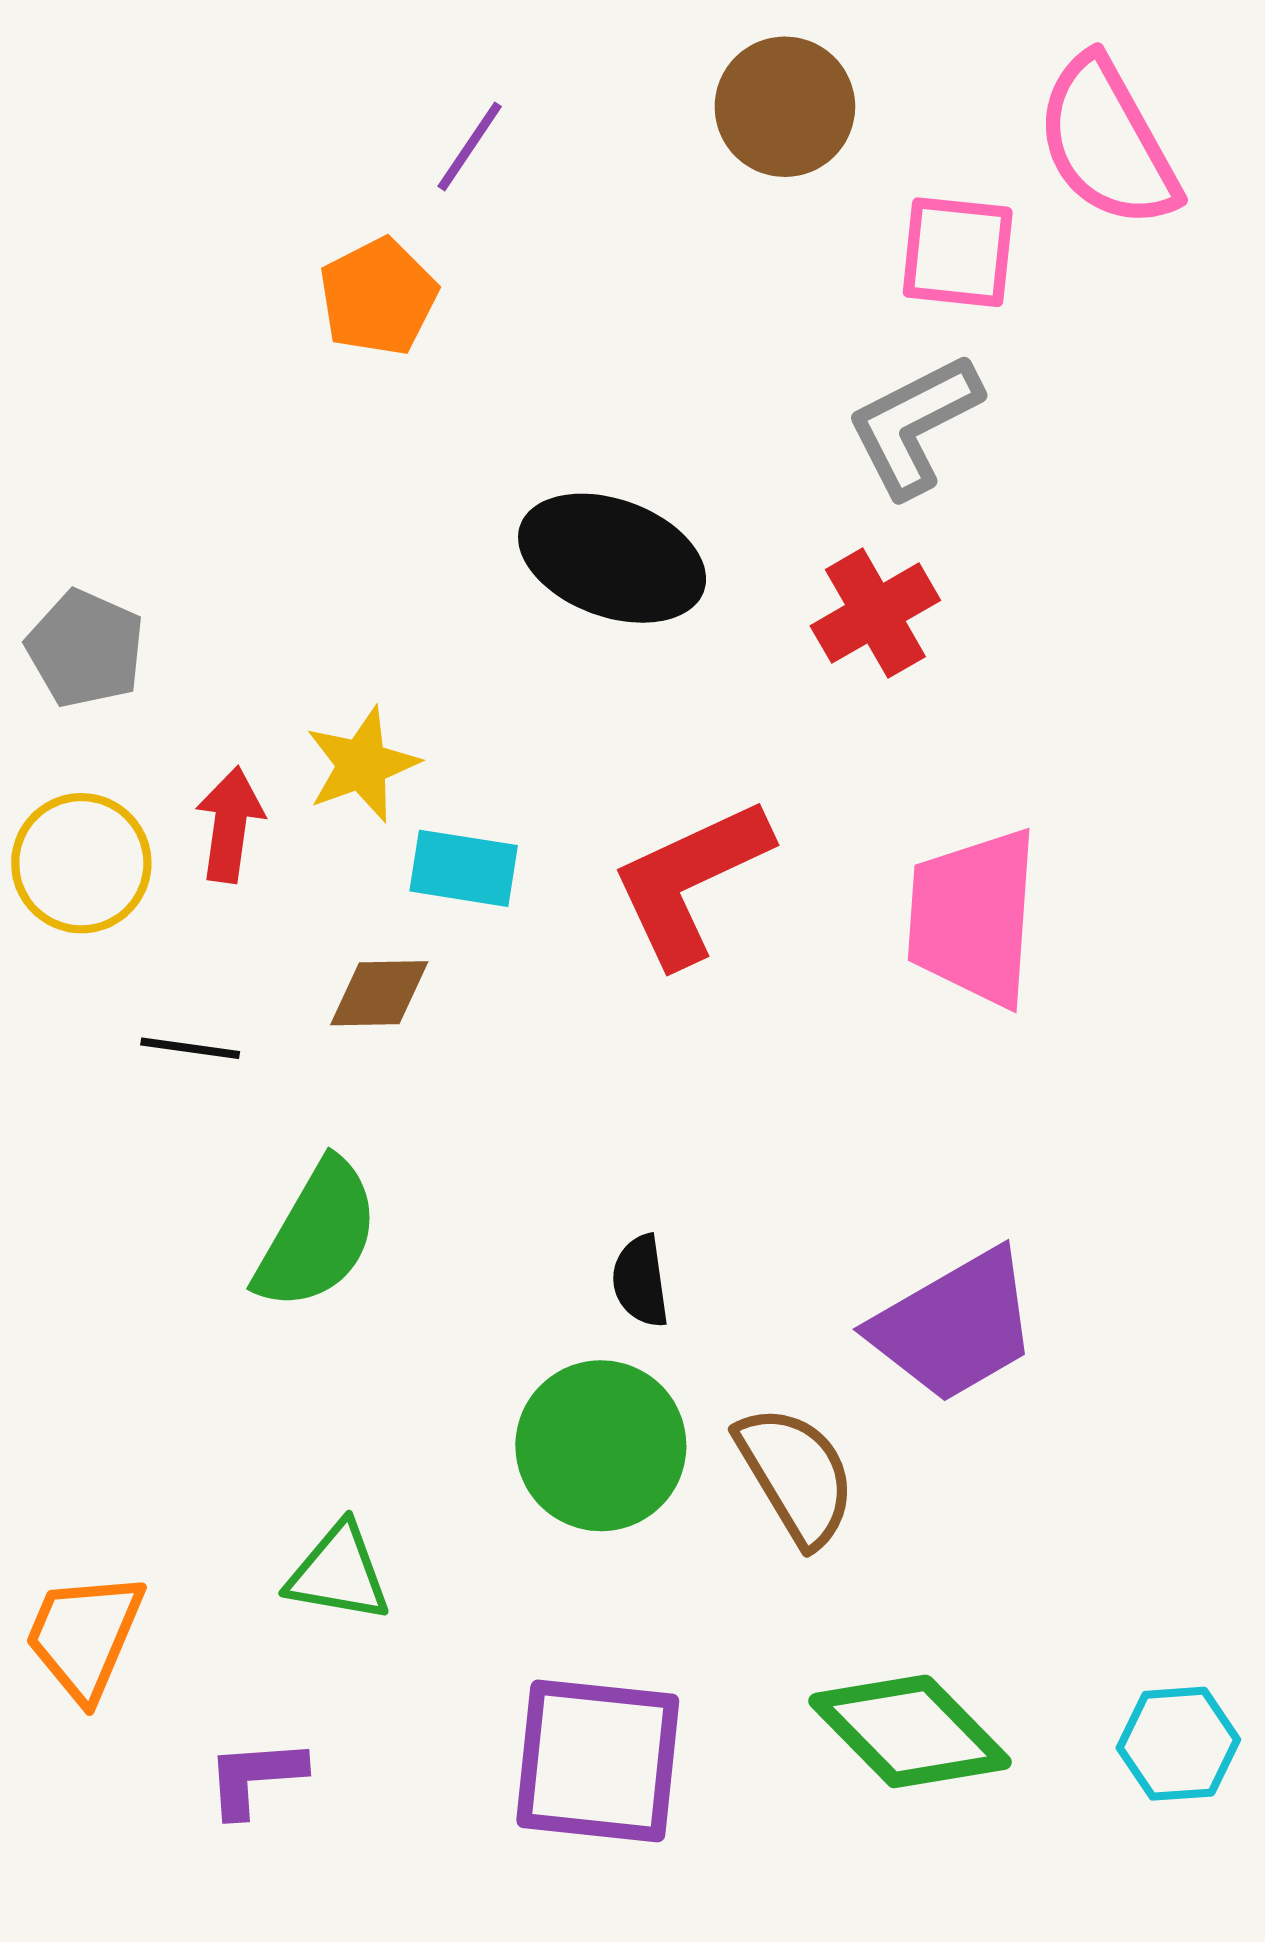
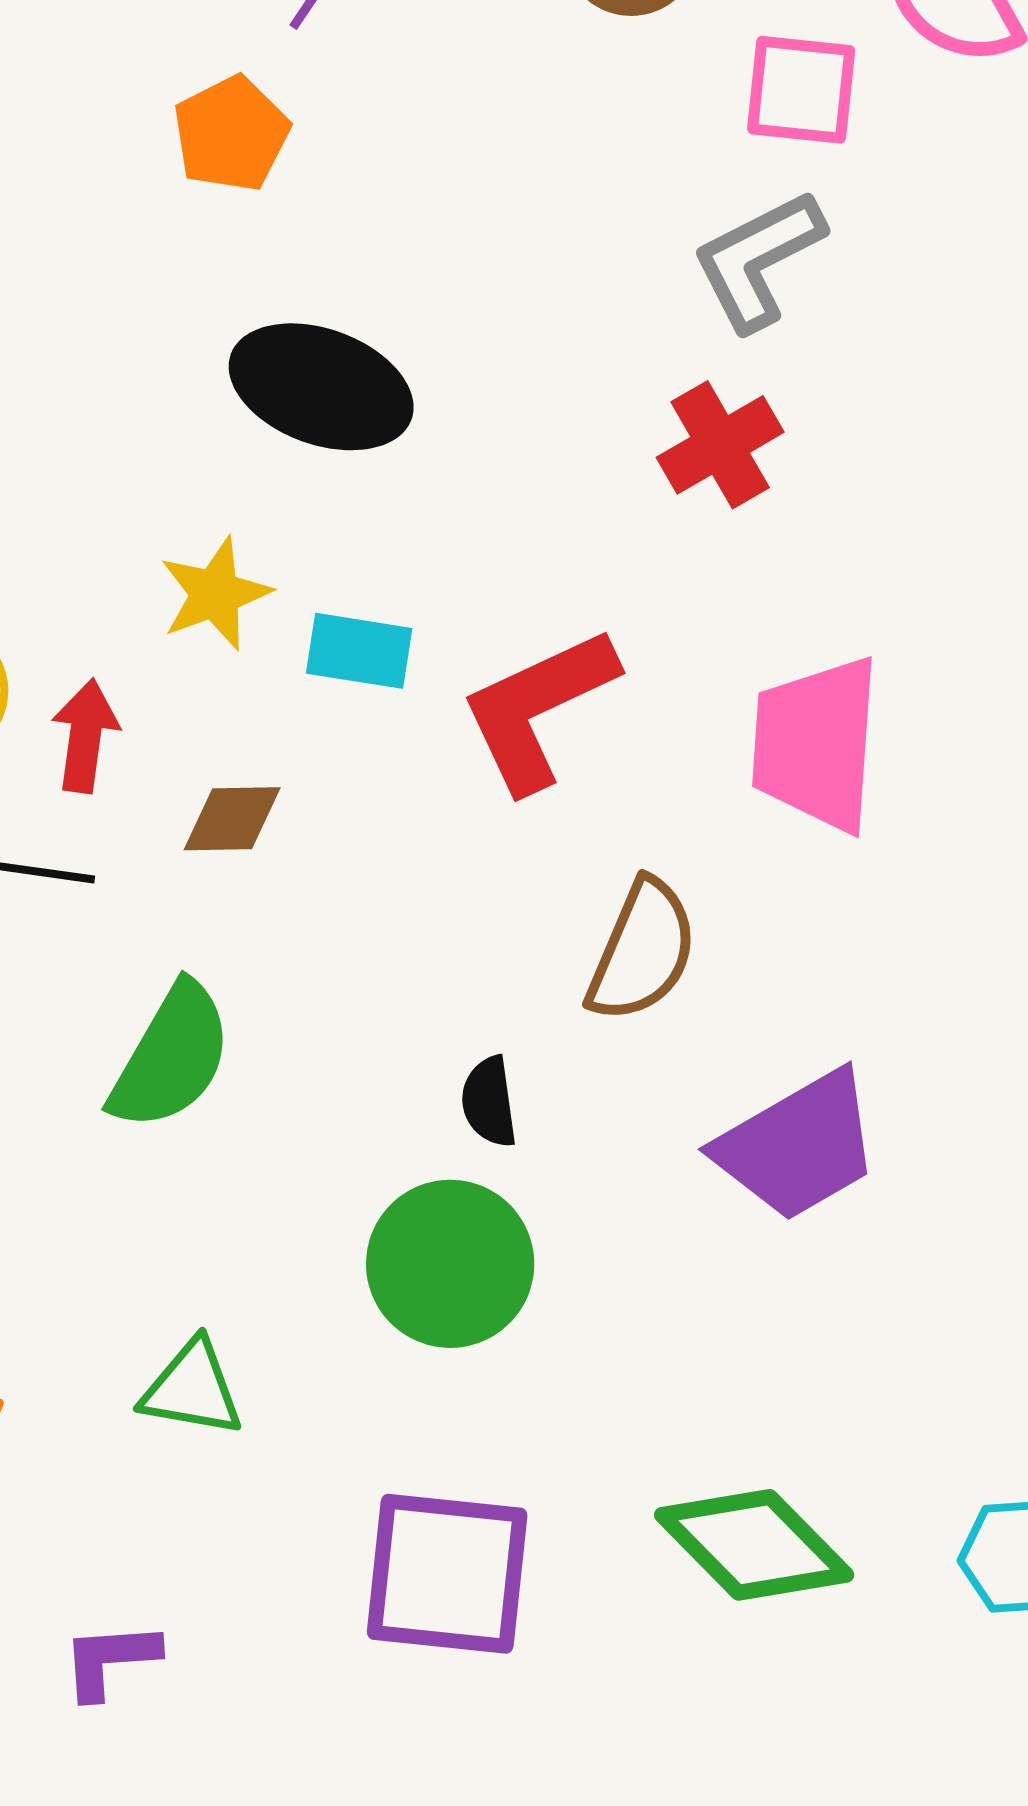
black ellipse: (612, 558) -> (321, 387), moved
red arrow: (230, 825) -> (85, 736), moved
cyan rectangle: (464, 868) -> (359, 651), moved
brown semicircle: (796, 1475) -> (642, 951), moved, turned 54
purple L-shape: (255, 1777) -> (110, 1660), moved

